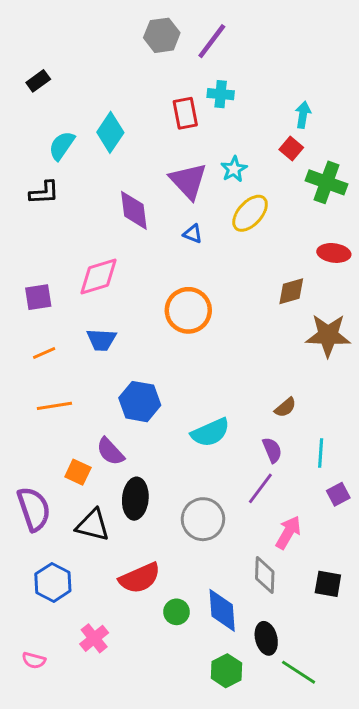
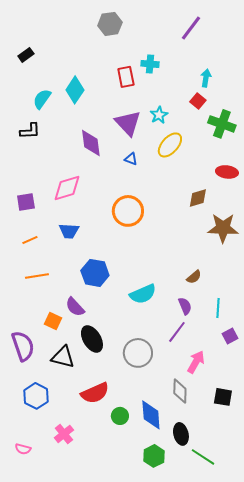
purple line: (212, 41) -> (191, 28), moved
black ellipse: (135, 499) -> (92, 339), turned -36

